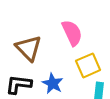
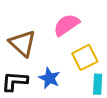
pink semicircle: (72, 33) -> (66, 25), turned -96

